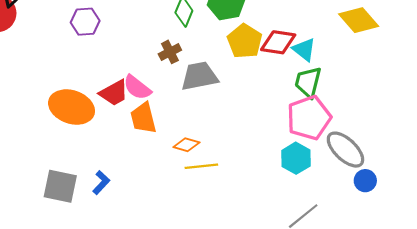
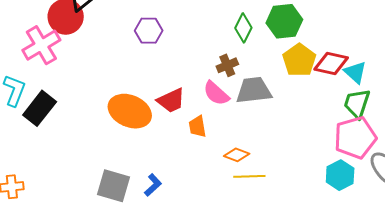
pink semicircle: (137, 87) -> (216, 93), moved
orange trapezoid: (143, 118) -> (197, 126), size x0.7

